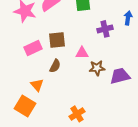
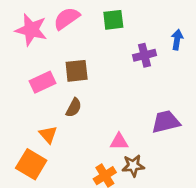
pink triangle: (82, 53) -> (119, 142), moved
brown star: (97, 68) -> (133, 166), moved

